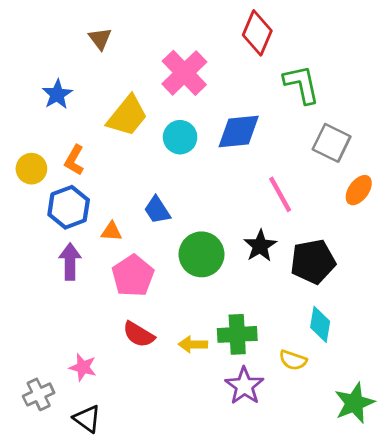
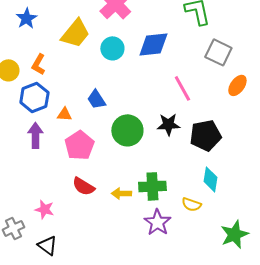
black star: (260, 246) -> (168, 124), turned 30

